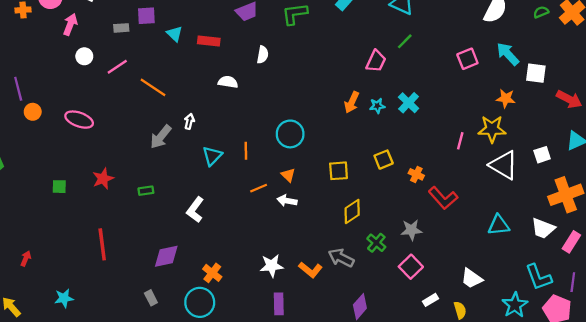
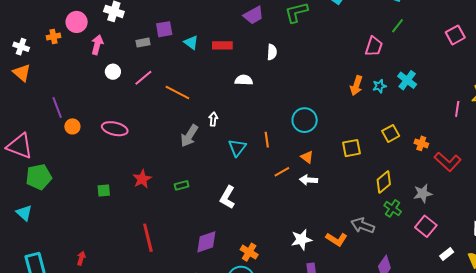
yellow diamond: (352, 212) -> (384, 182), moved

